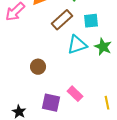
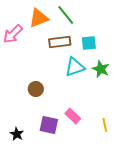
brown rectangle: (62, 20) -> (60, 42), turned 35

